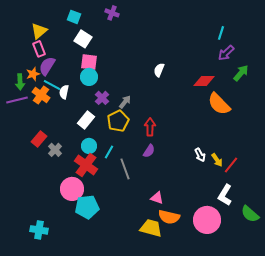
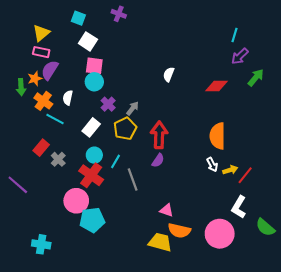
pink rectangle: (39, 49) -> (41, 52), turned -56
cyan line: (52, 85) -> (55, 119), moved
purple line: (17, 100) -> (18, 185), moved, turned 55
orange semicircle: (219, 104) -> (218, 136), moved, turned 45
red arrow: (150, 127) -> (159, 135), size x1.4
yellow arrow: (217, 160) -> (230, 170), turned -72

